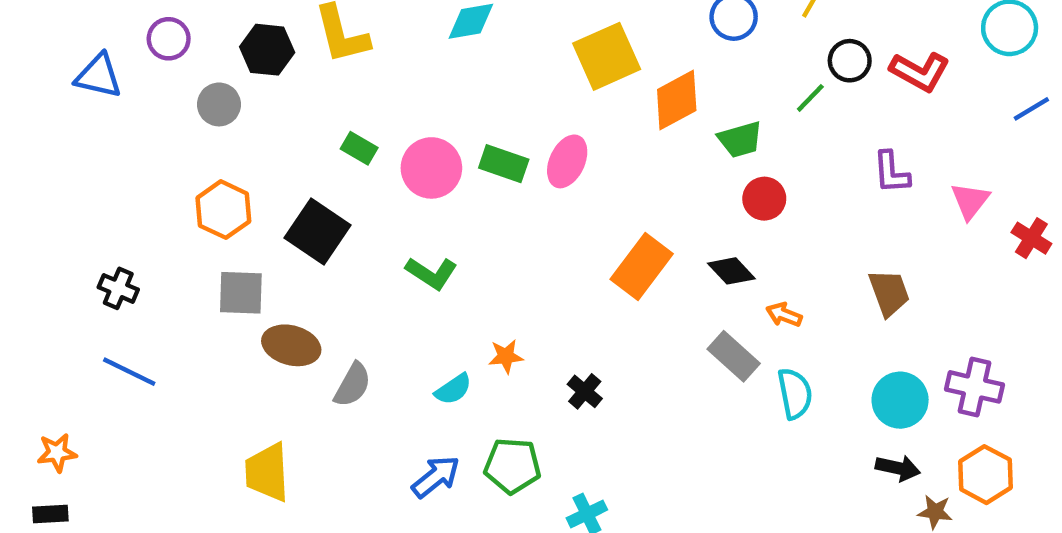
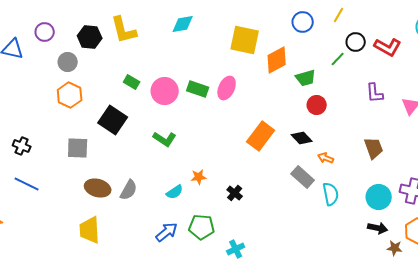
yellow square: (607, 56) -> (245, 40), turned 36
orange hexagon: (223, 210) -> (70, 95), moved
brown ellipse: (291, 345) -> (98, 188), moved

